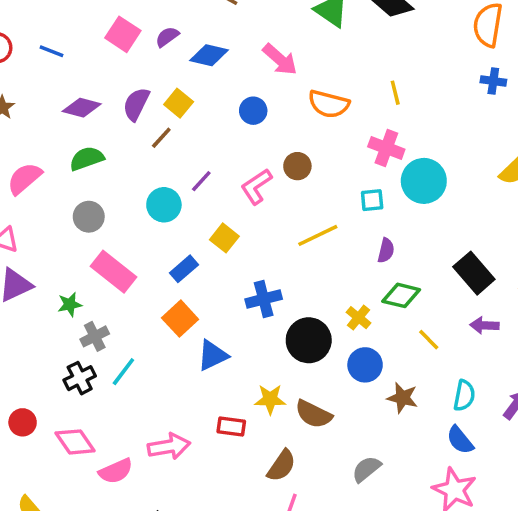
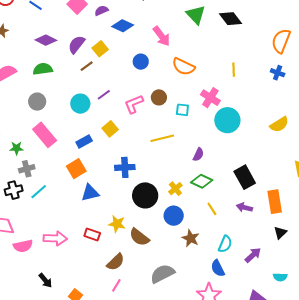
yellow line: (395, 93) -> (234, 70), moved
cyan square: (372, 200) -> (182, 110), moved
gray semicircle: (366, 469) -> (162, 274), size x1.4

